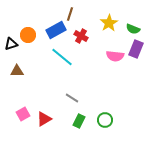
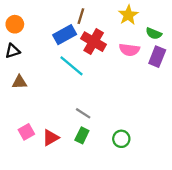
yellow star: (109, 23) -> (128, 15), moved
orange circle: (28, 35) -> (15, 24), moved
red cross: (81, 36) -> (94, 42), size x1.5
pink semicircle: (115, 56) -> (129, 50), moved
green rectangle: (79, 121) -> (82, 135), moved

